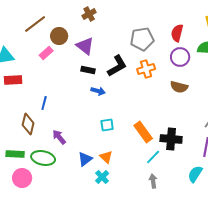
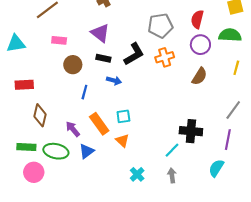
brown circle: (59, 36) -> (73, 65), moved
pink rectangle: (46, 53) -> (59, 40), turned 48
red rectangle: (13, 80) -> (24, 85), moved
brown semicircle: (179, 87) -> (199, 76), turned -72
blue line: (44, 103) -> (84, 92), moved
orange rectangle: (143, 132) -> (99, 124), moved
orange triangle: (106, 157) -> (122, 141), moved
blue triangle: (85, 159) -> (87, 151), moved
cyan cross: (102, 177) -> (137, 174), moved

